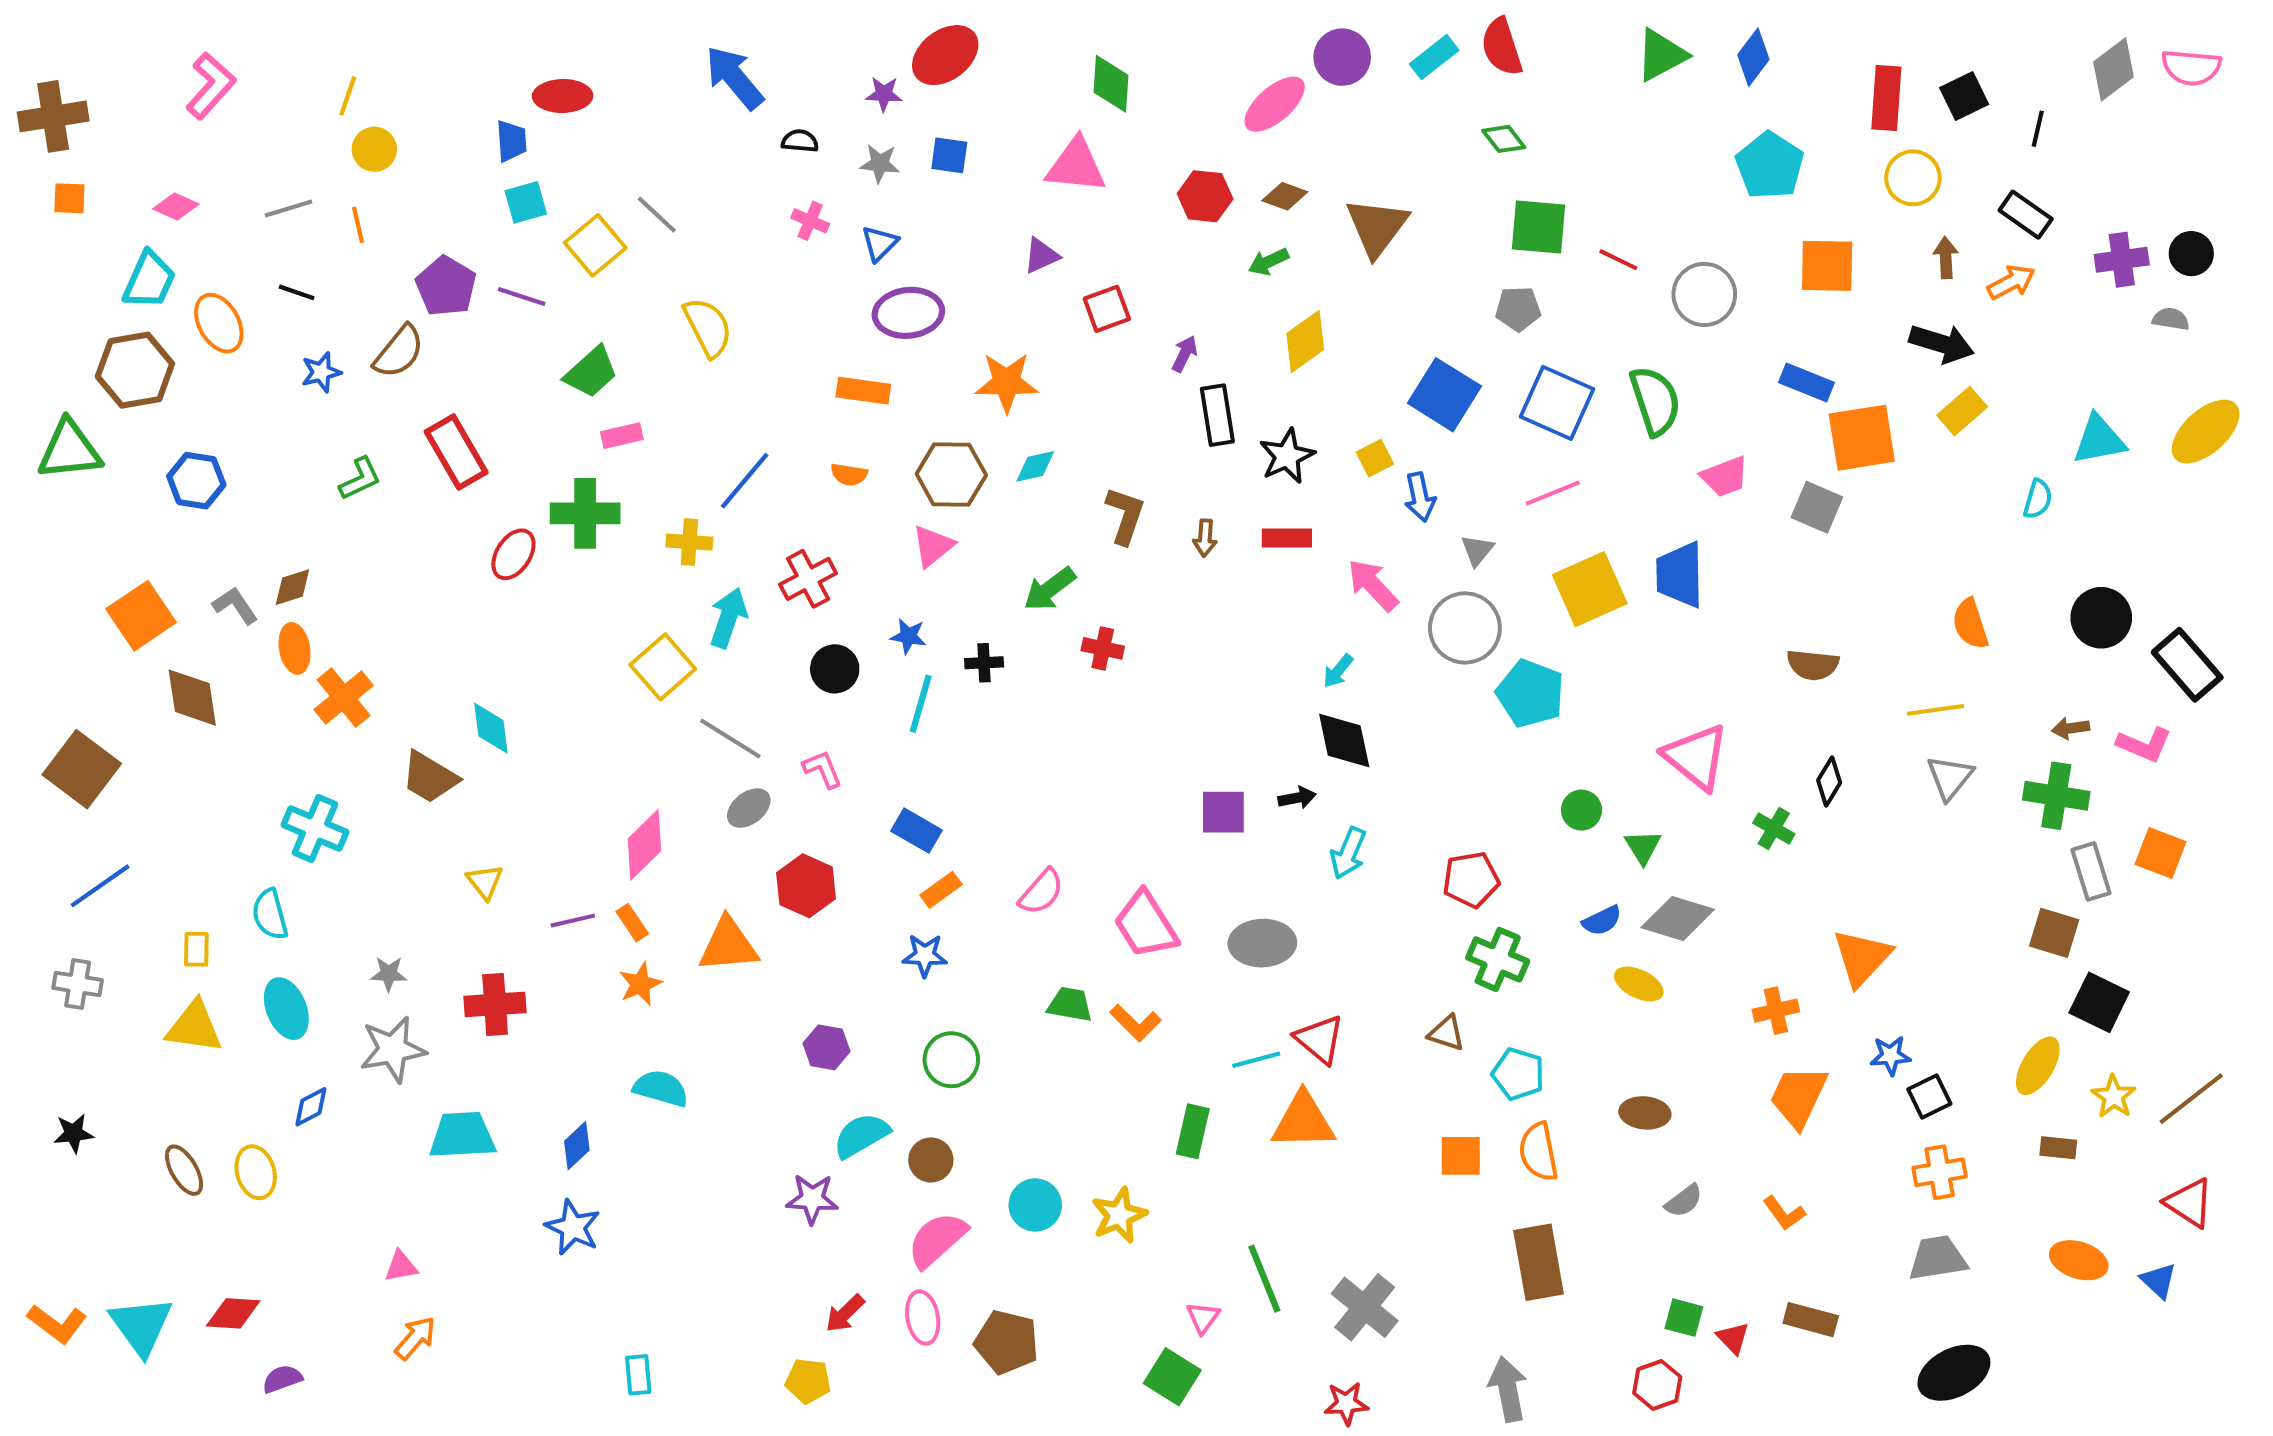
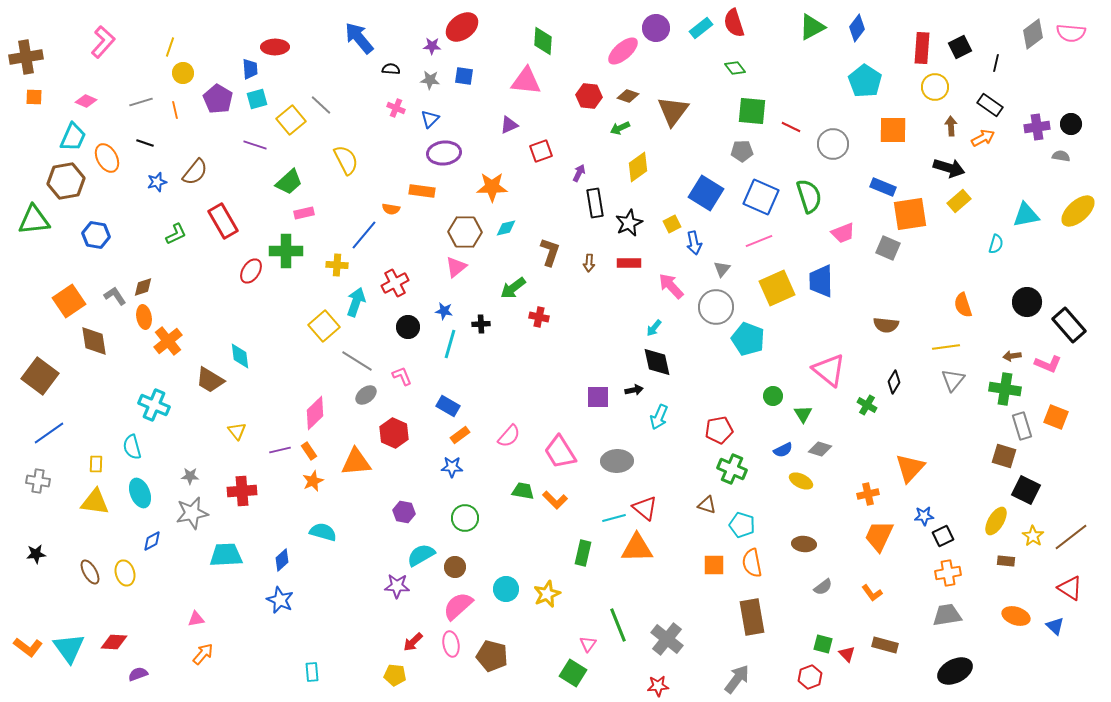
purple pentagon: (446, 286) -> (218, 99), moved
orange semicircle: (849, 475) -> (391, 209), moved
gray diamond: (1678, 919) -> (820, 449), size x0.7
gray arrow: (1508, 1389) -> (737, 679), turned 48

